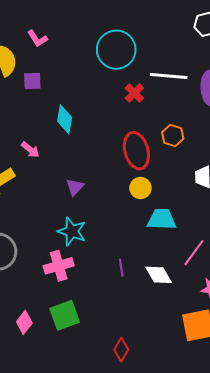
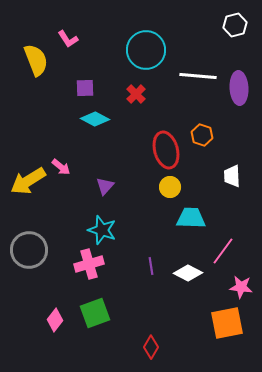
purple square: (32, 81) -> (85, 88), moved
red cross: (134, 93) -> (136, 94), moved
cyan diamond: (65, 119) -> (95, 119), turned -72
pink arrow: (30, 150) -> (61, 167), moved
white diamond: (159, 275) -> (188, 273), turned -32

